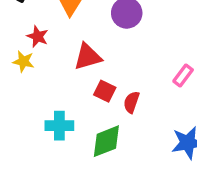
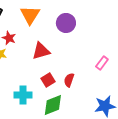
red square: (105, 91) -> (48, 80), moved, turned 32

